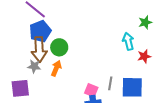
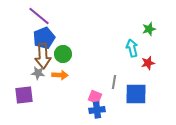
orange arrow: (56, 68) -> (60, 75), turned 70
gray line: (110, 83) -> (114, 82), moved

